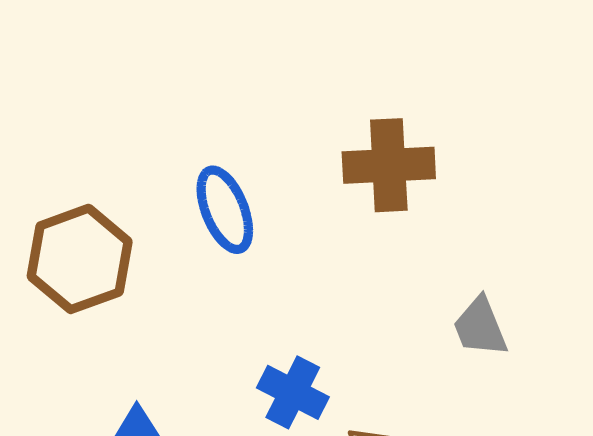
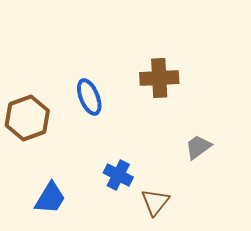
gray trapezoid: (480, 327) -> (198, 147), turned 76

